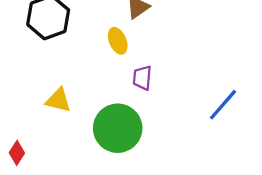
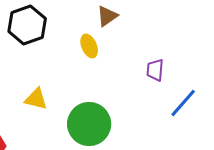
purple trapezoid: (142, 78) -> (155, 70), moved

